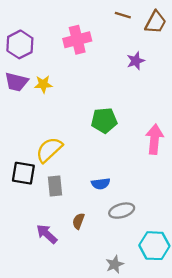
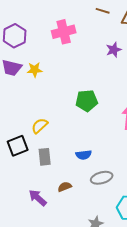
yellow semicircle: (49, 150) -> (40, 126), size x0.7
black square: (23, 173) -> (18, 146), turned -30
brown semicircle: (78, 221) -> (65, 187), turned 48

